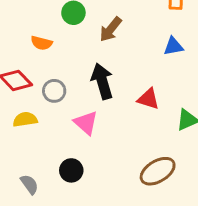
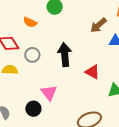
brown arrow: (111, 29) -> (98, 25), moved
pink triangle: (86, 123) -> (49, 93), moved

